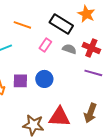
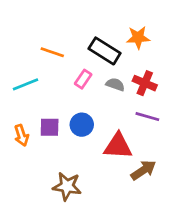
orange star: (86, 14) -> (138, 38), turned -30
brown arrow: (90, 113) -> (143, 170), turned -144
red triangle: (59, 117) -> (118, 146), moved

